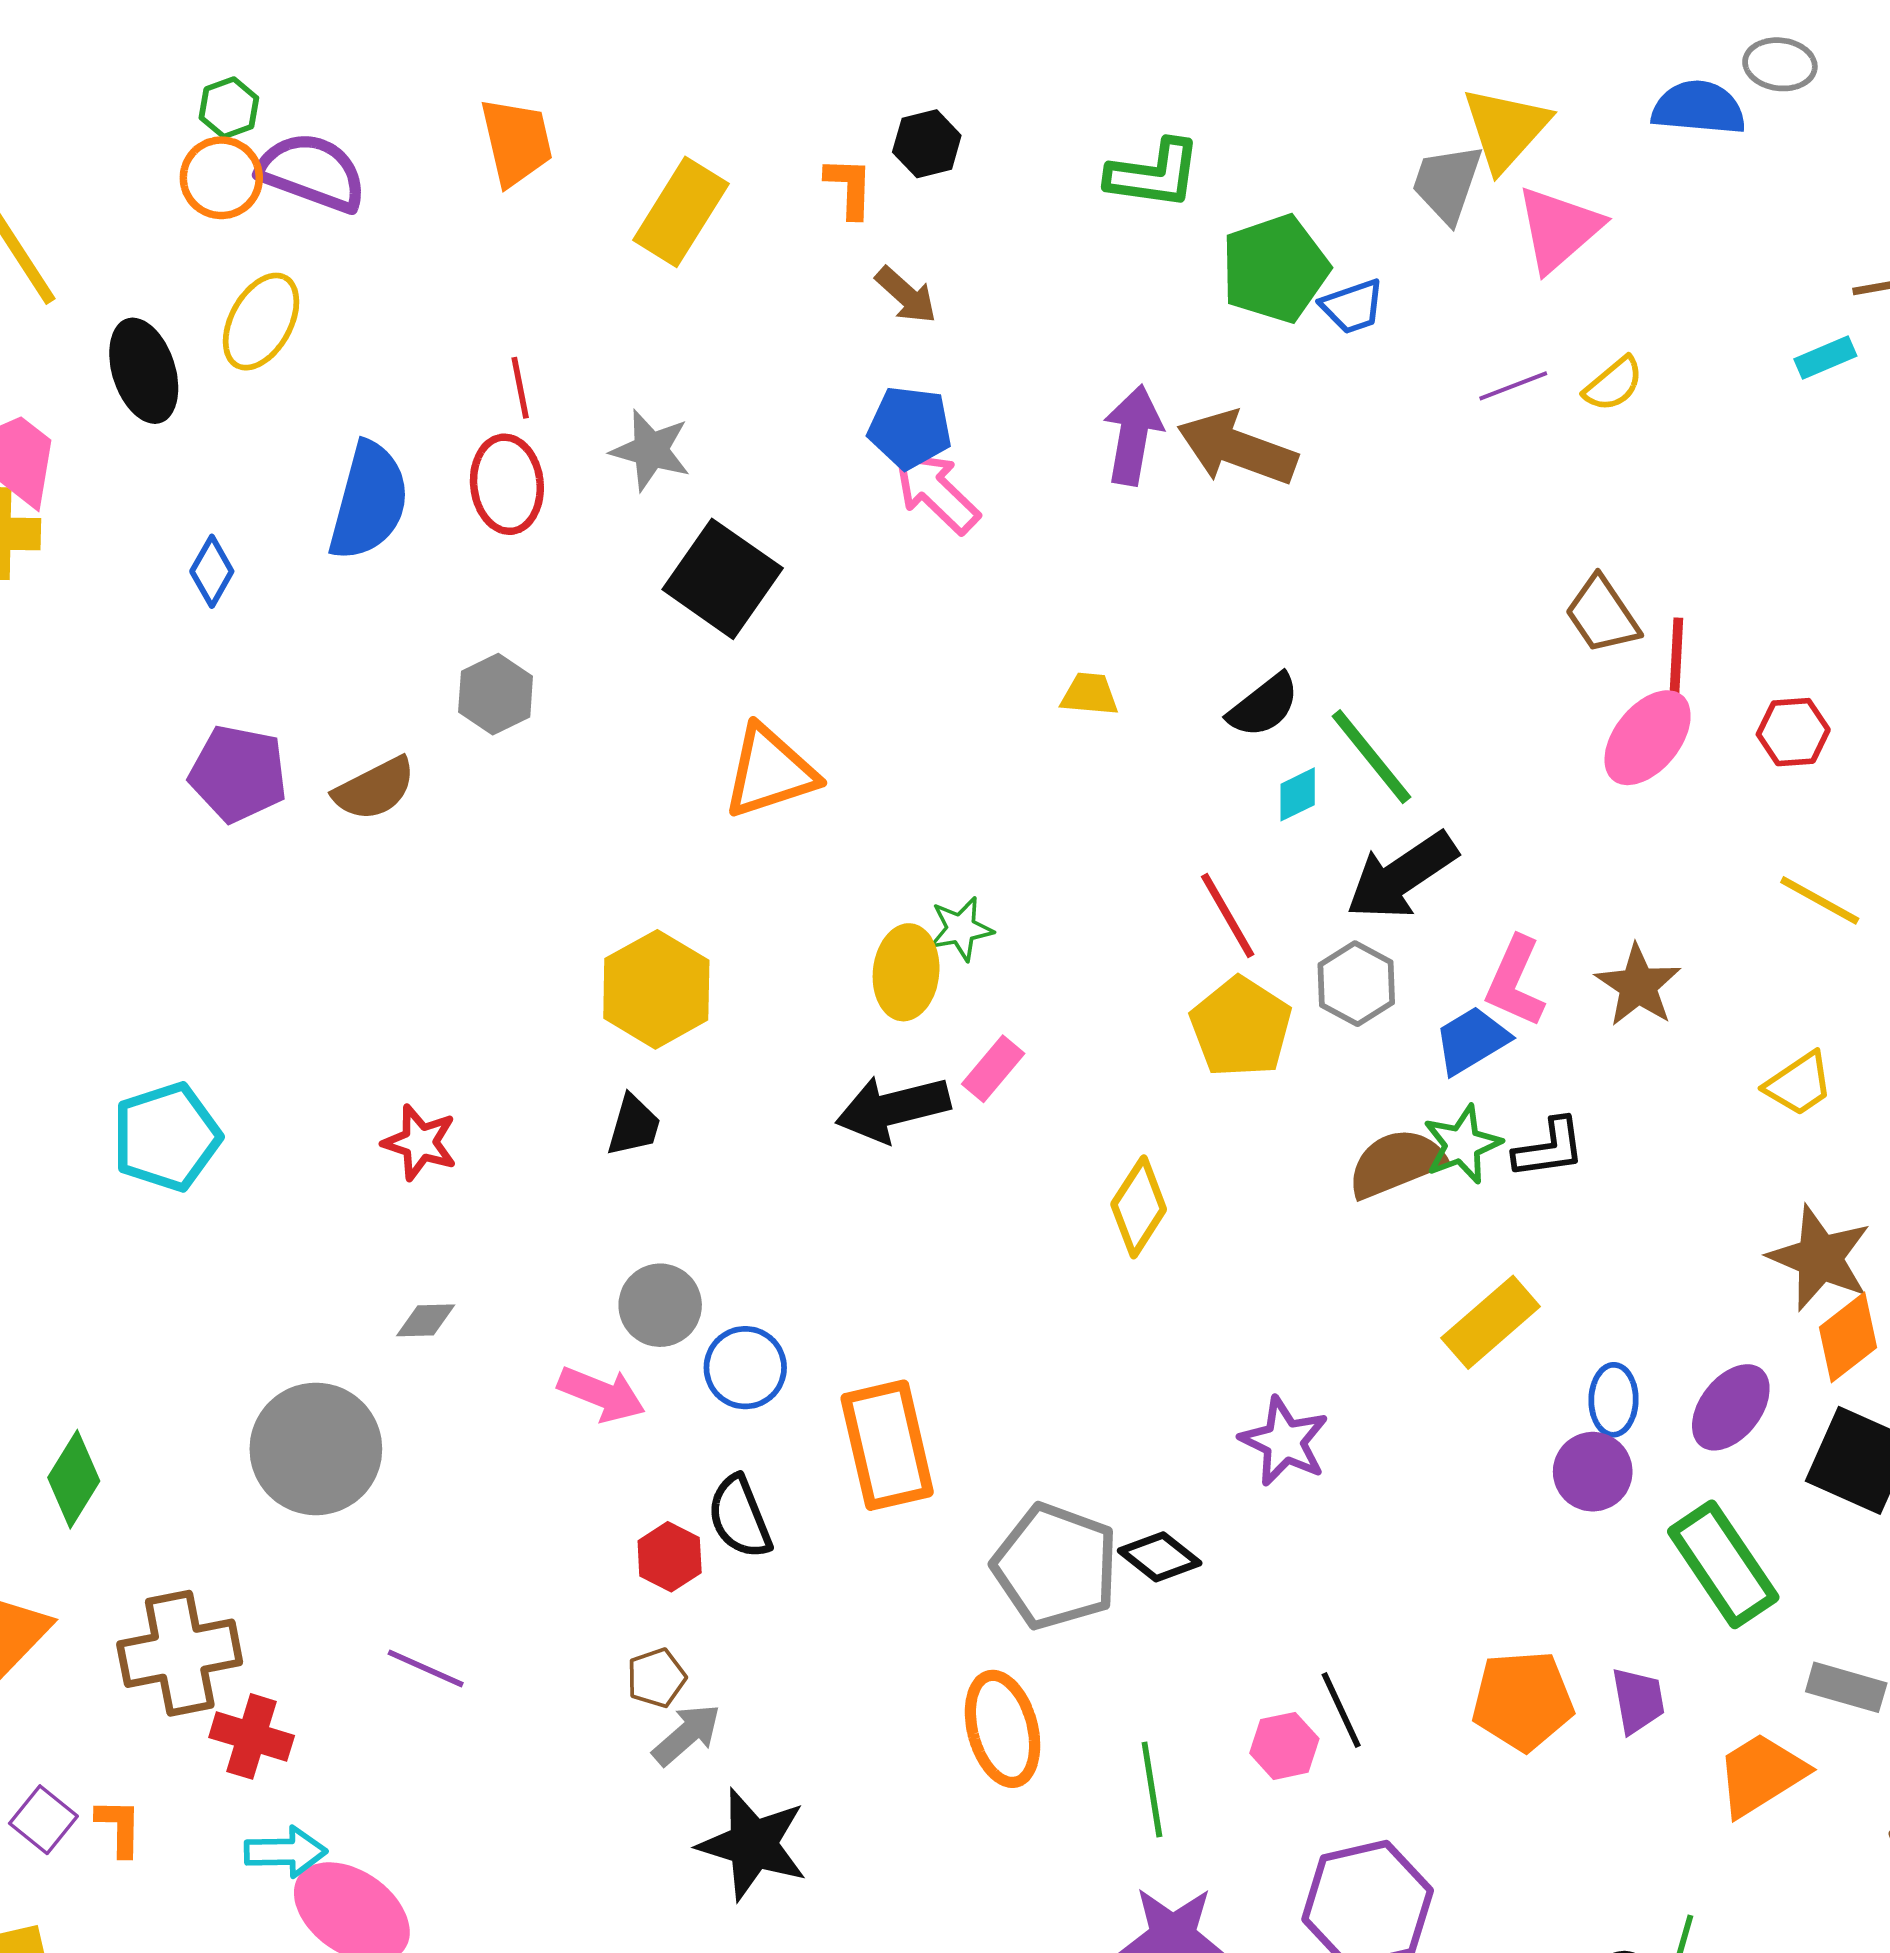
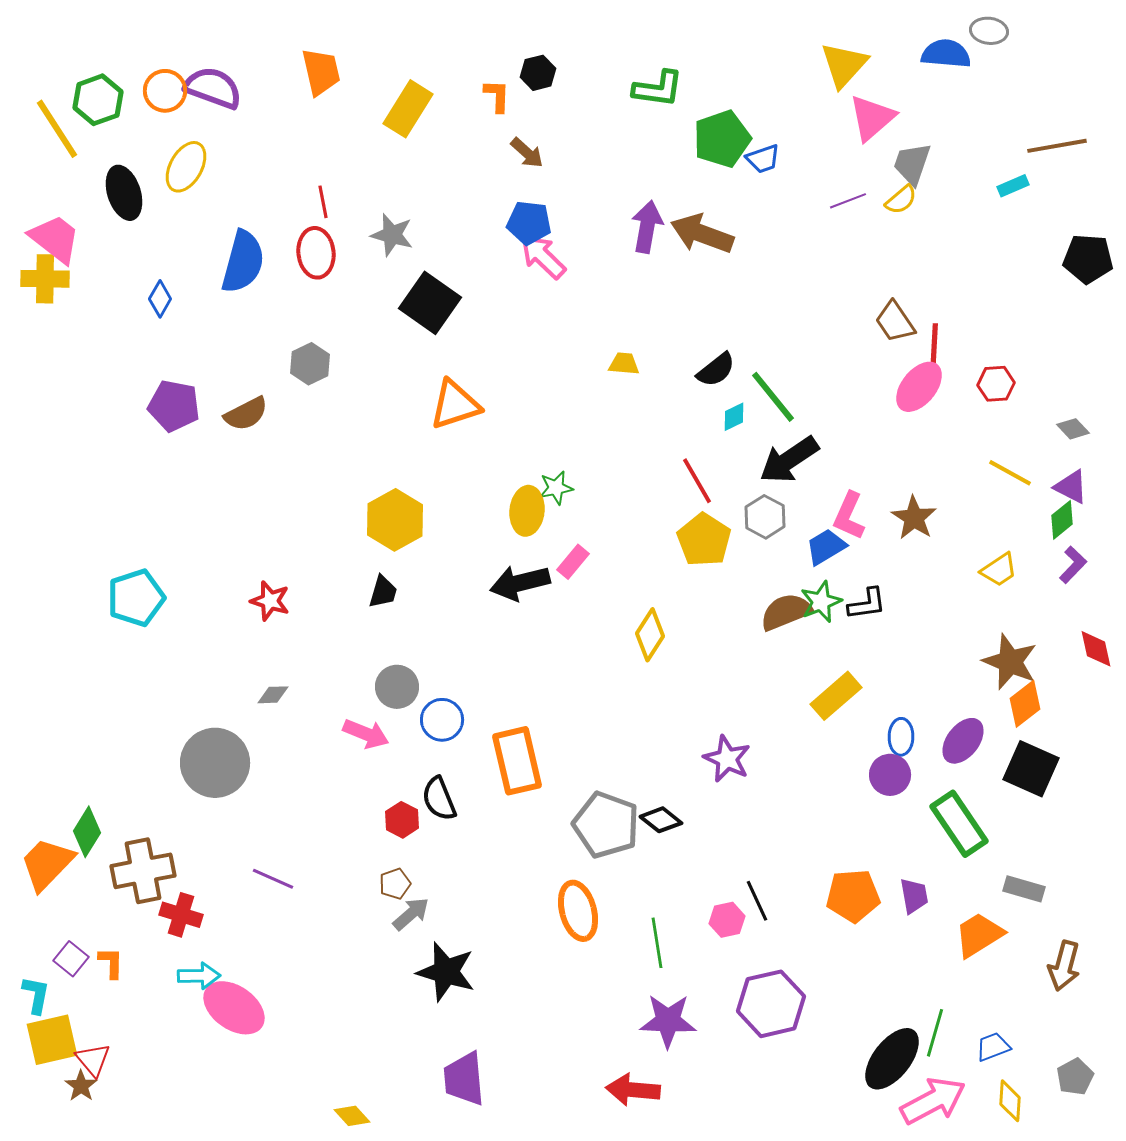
green hexagon: (229, 108) -> (98, 100), moved, size x1.6
gray trapezoid: (1447, 183) -> (912, 164), moved
green diamond: (74, 1479) -> (87, 832), moved

